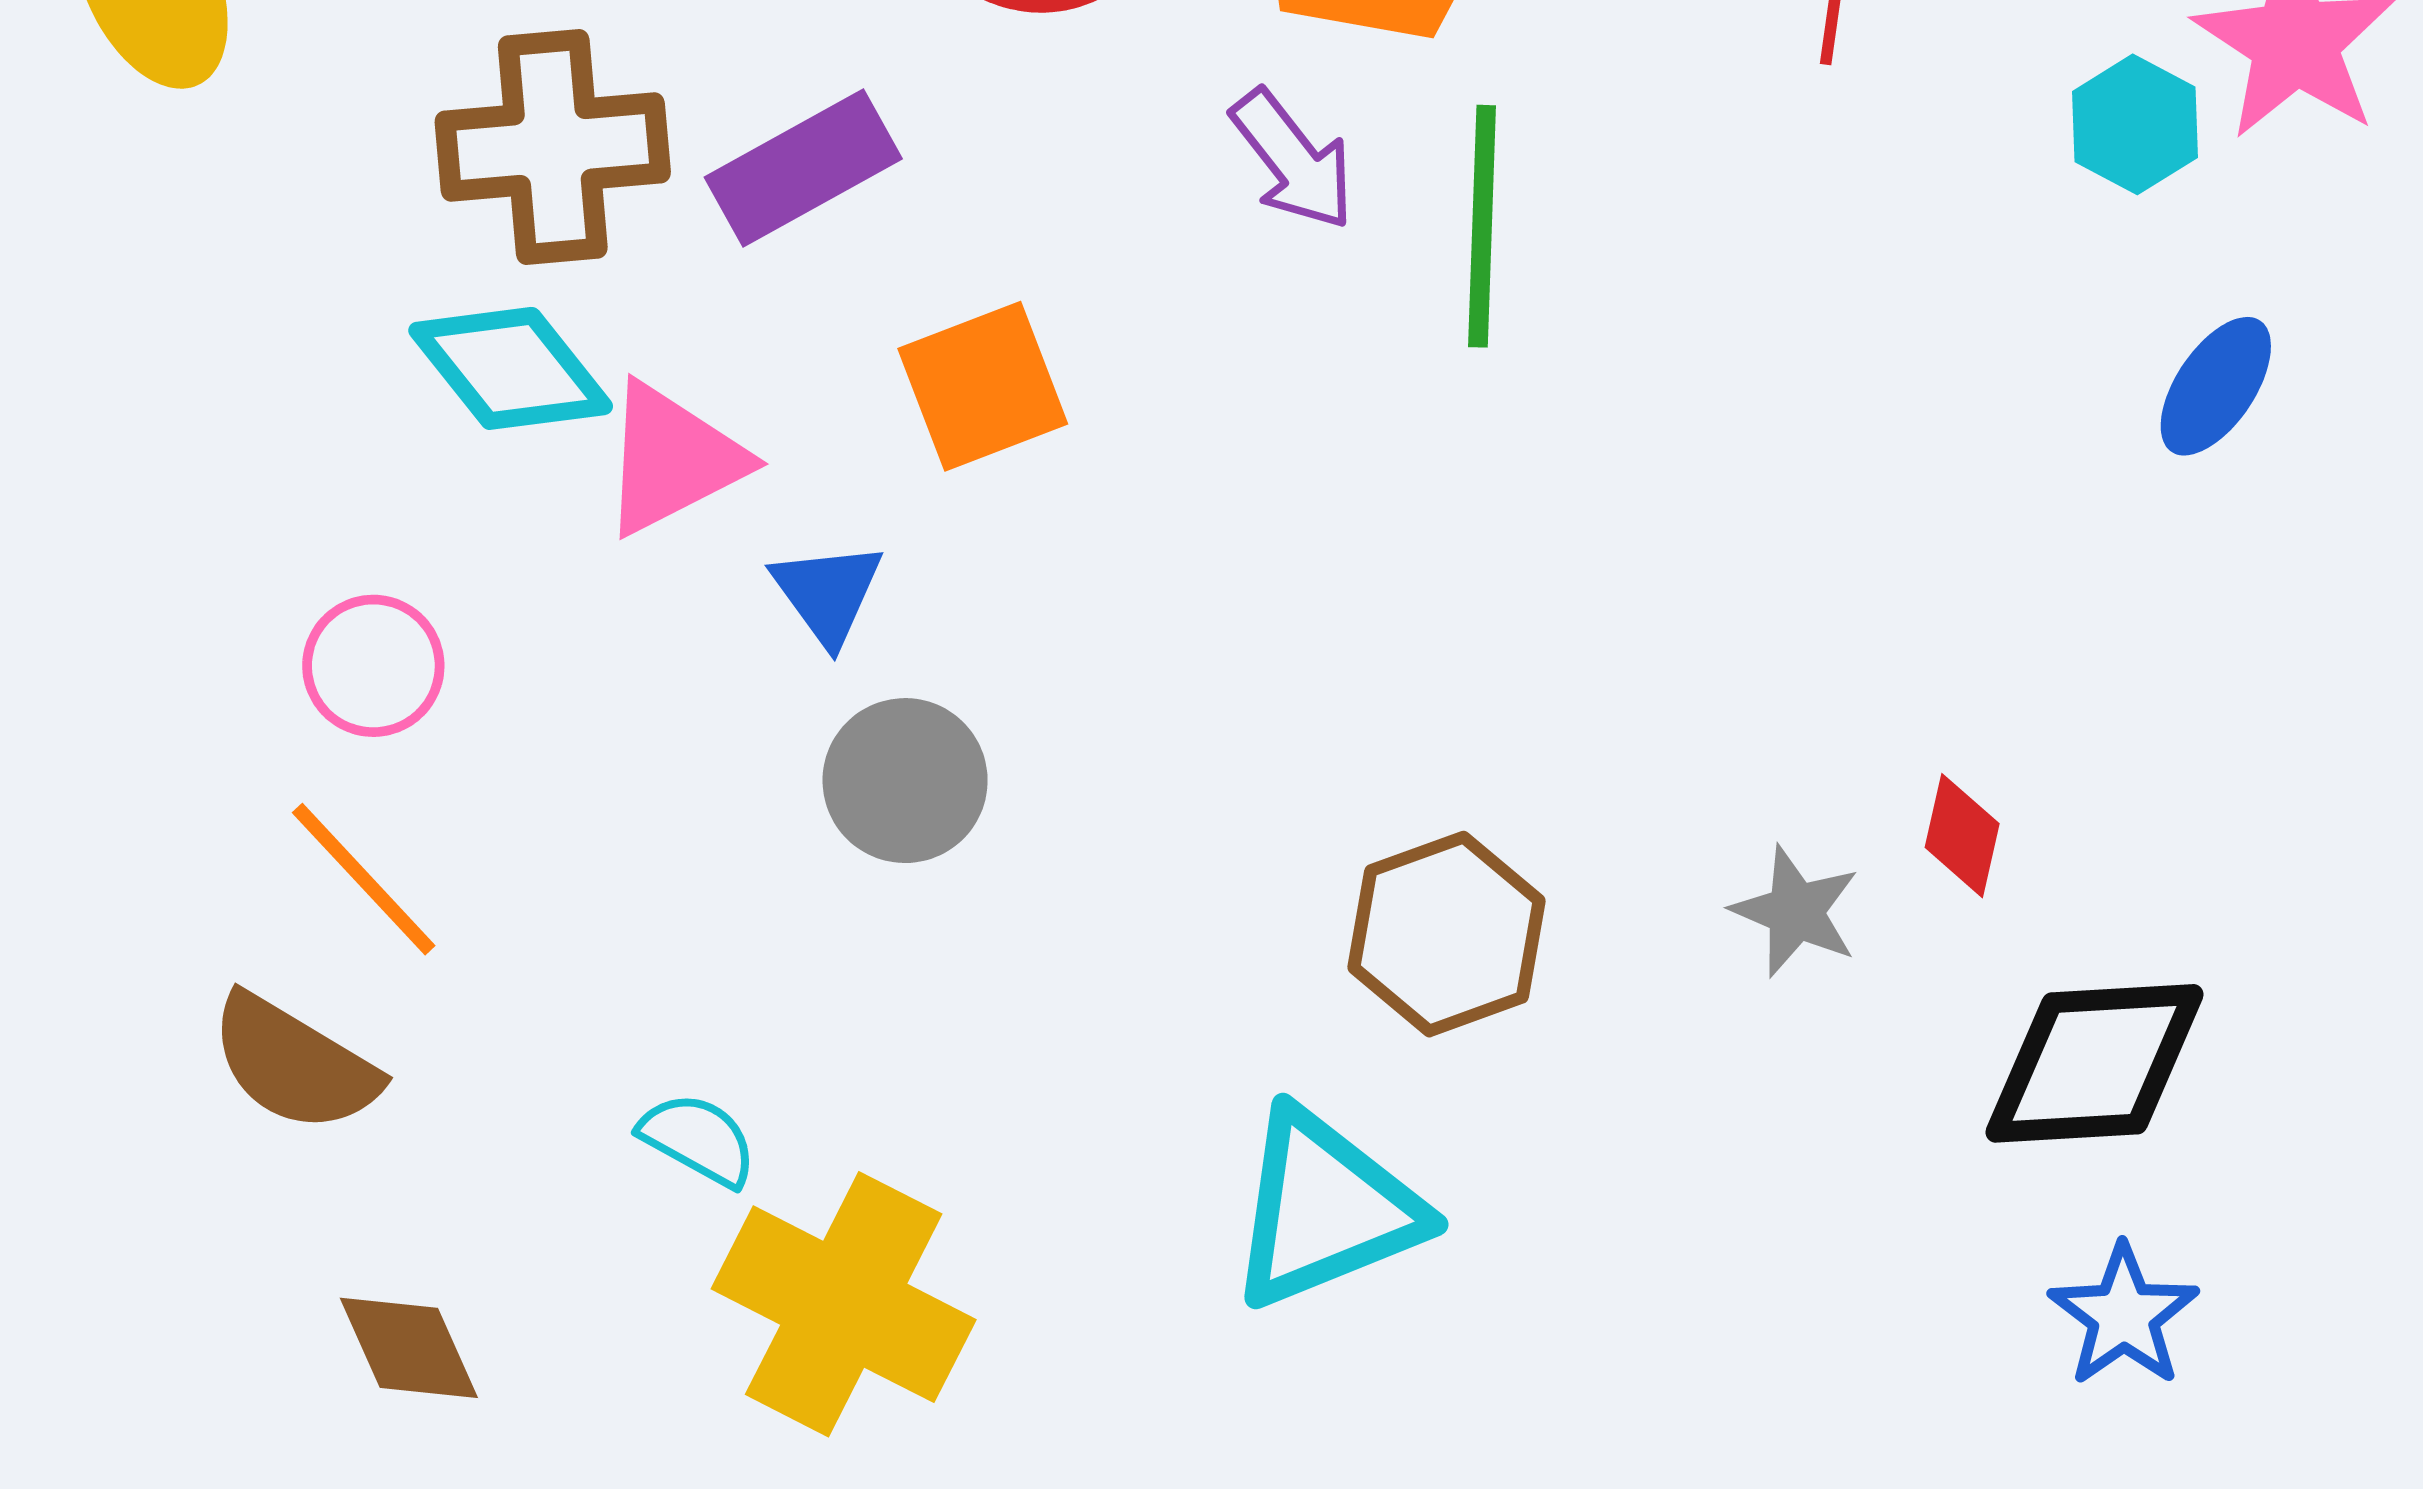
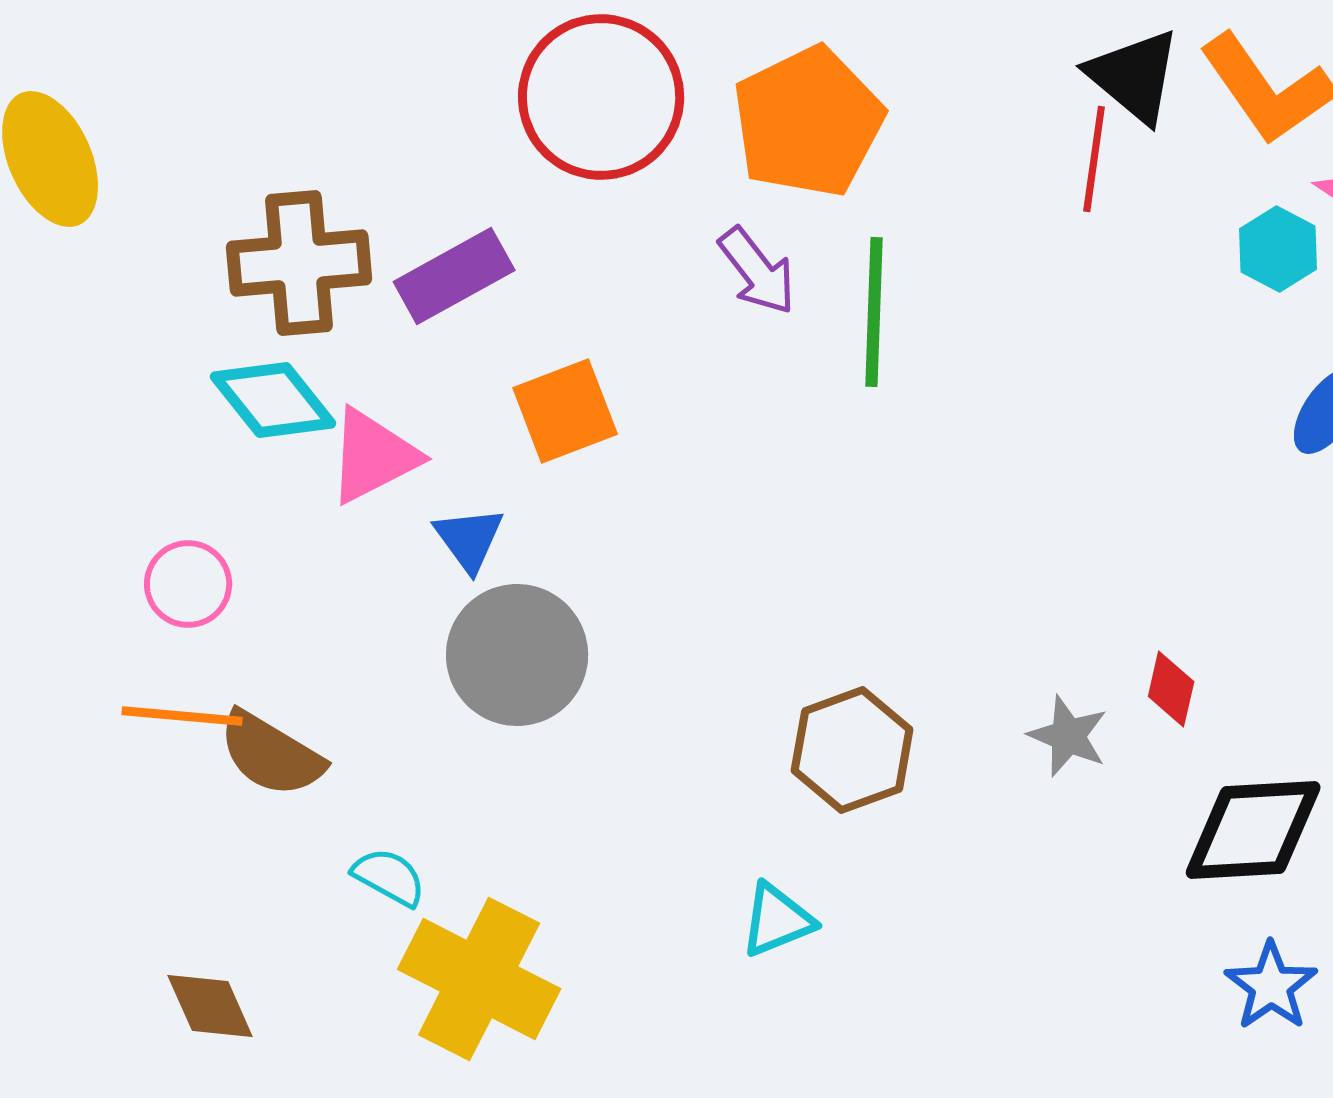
gray circle: (905, 781) -> (517, 655), size x1.4
orange line: (364, 879) -> (182, 716), turned -42
brown semicircle: (294, 1063) -> (271, 754), moved
cyan triangle: (1325, 1209) -> (777, 920), size x0.6

